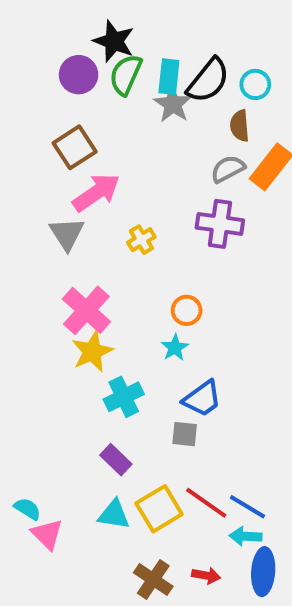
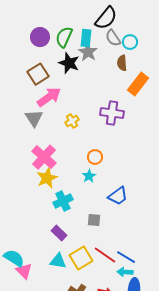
black star: (114, 41) -> (69, 63), moved
black semicircle: (208, 81) -> (106, 18), moved
gray semicircle: (228, 169) -> (113, 38), moved, turned -96
blue trapezoid: (202, 399) -> (118, 196), moved
cyan semicircle: (27, 509) -> (14, 258), size x1.5

